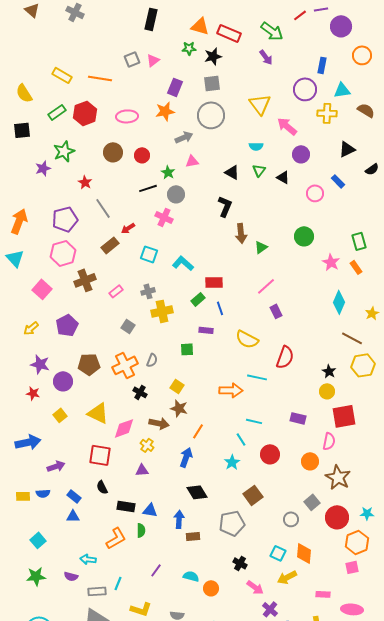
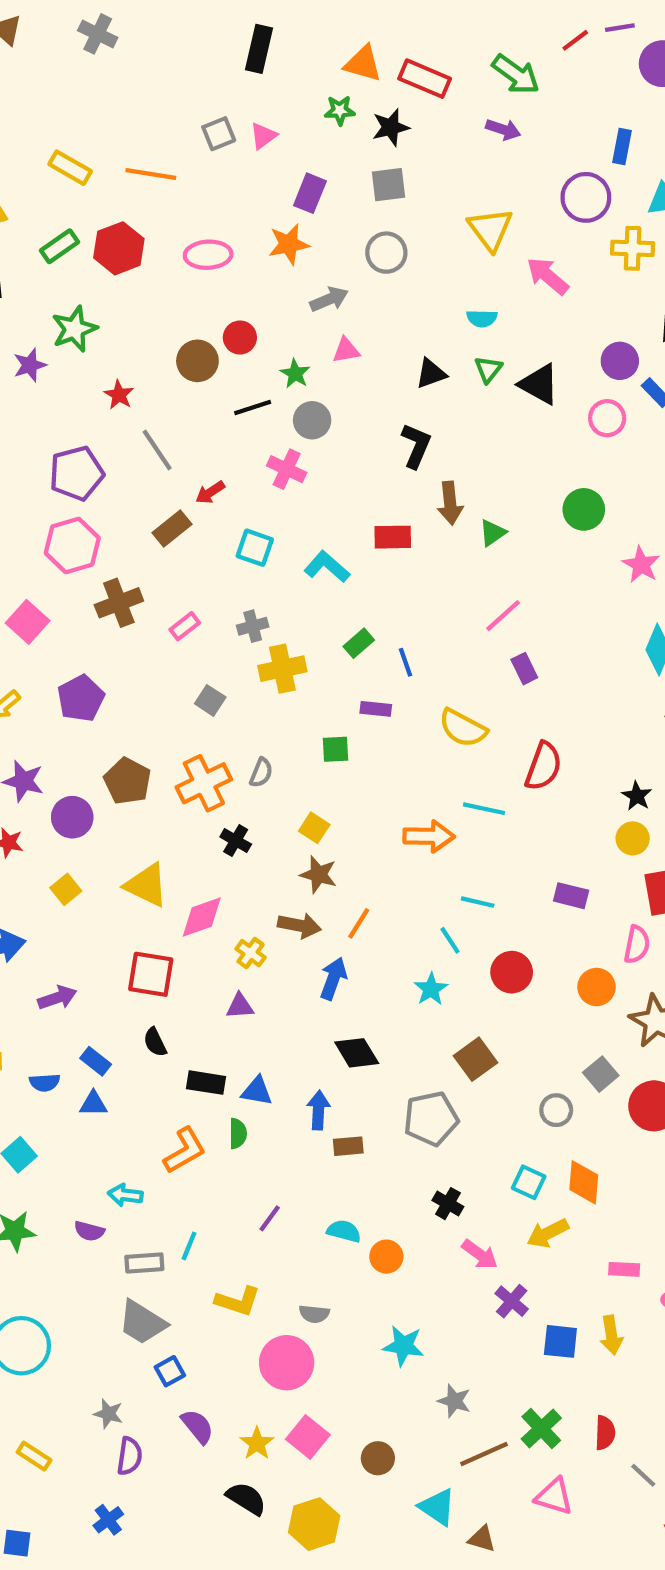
purple arrow: (266, 57) -> (503, 129), turned -35
gray circle: (211, 115) -> (386, 253), size x0.7
brown circle: (113, 152) -> (197, 361), moved
purple circle: (301, 154) -> (620, 361), moved
black triangle: (232, 172) -> (431, 374), turned -49
black triangle: (283, 177) -> (539, 384), size x1.5
red rectangle: (214, 282) -> (393, 537), moved
brown pentagon: (89, 364) -> (127, 781), turned 30
brown arrow: (159, 423) -> (299, 925), moved
blue semicircle: (43, 493) -> (45, 1083), moved

